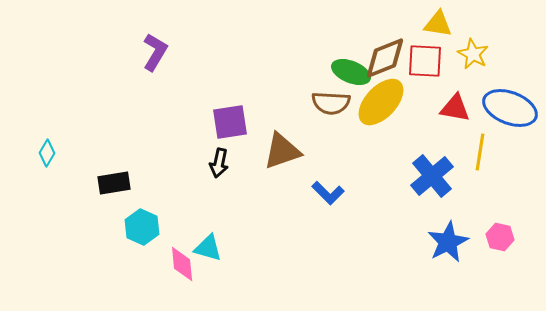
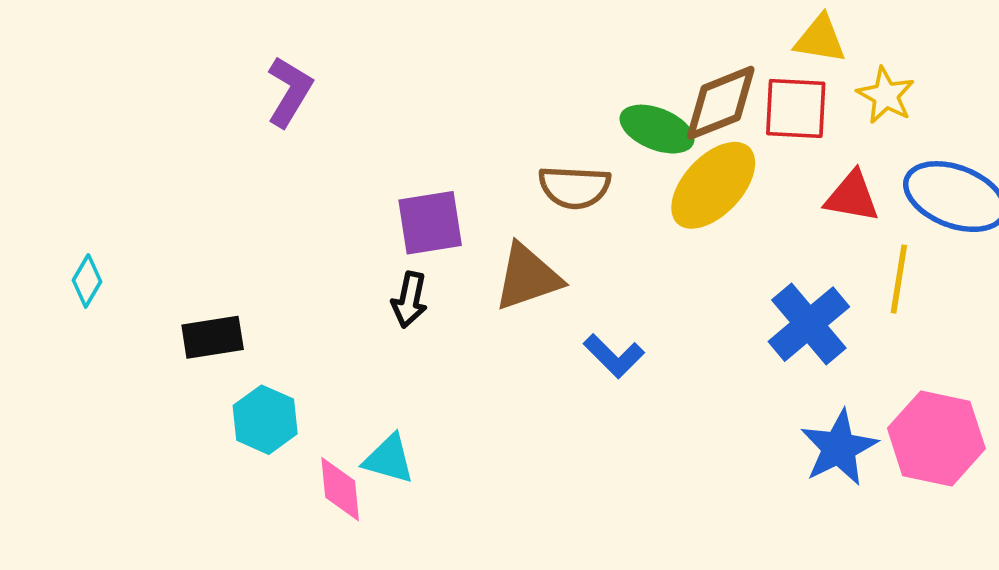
brown semicircle: (331, 103) -> (574, 187), moved
pink hexagon: (500, 237) -> (936, 438), size x1.8

